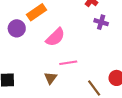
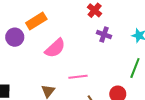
pink line: (68, 63) -> (78, 77), moved

